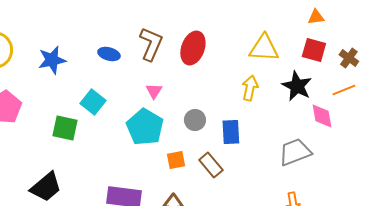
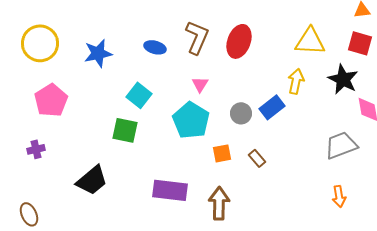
green square: (65, 128) -> (125, 130), moved
blue rectangle: (231, 132) -> (272, 107), moved, turned 55
brown rectangle: (211, 165) -> (257, 158), size x0.7

